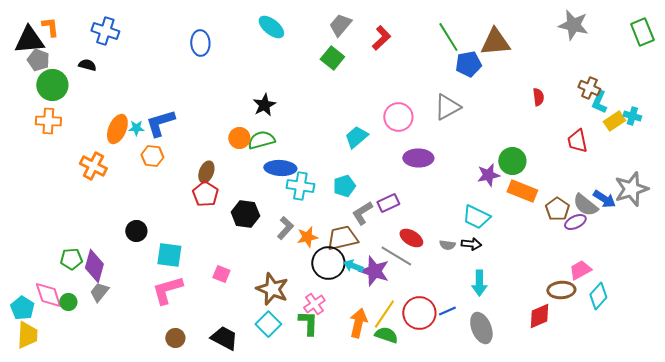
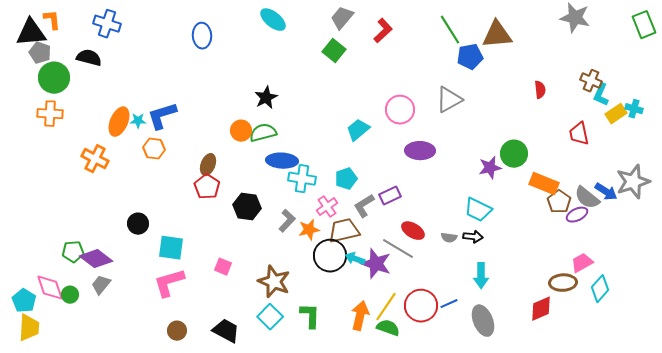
black semicircle: (87, 65) -> (89, 58), size x1.4
orange rectangle: (522, 191) -> (544, 184), moved
purple diamond: (94, 266) -> (96, 259), turned -68
pink cross: (314, 304) -> (327, 207), moved

